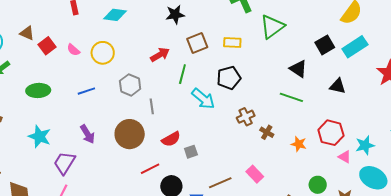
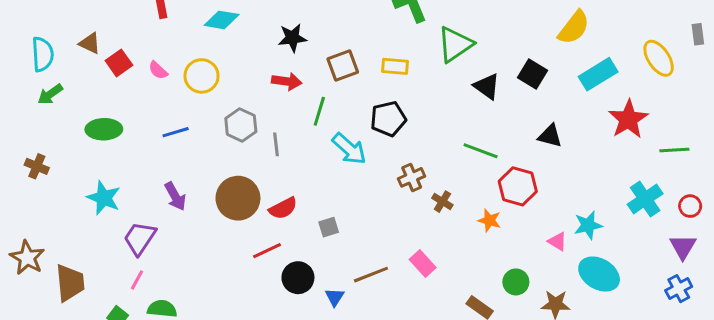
black star: (175, 15) -> (292, 38), moved
black square: (325, 45) -> (532, 74), turned -30
cyan rectangle: (355, 47) -> (598, 74), moved
red arrow: (160, 55) -> (287, 81), turned 36
black triangle: (298, 69) -> (487, 86), moved
gray line: (152, 106) -> (276, 144), moved
red hexagon: (331, 133) -> (518, 186), moved
red semicircle: (171, 139) -> (283, 208), moved

